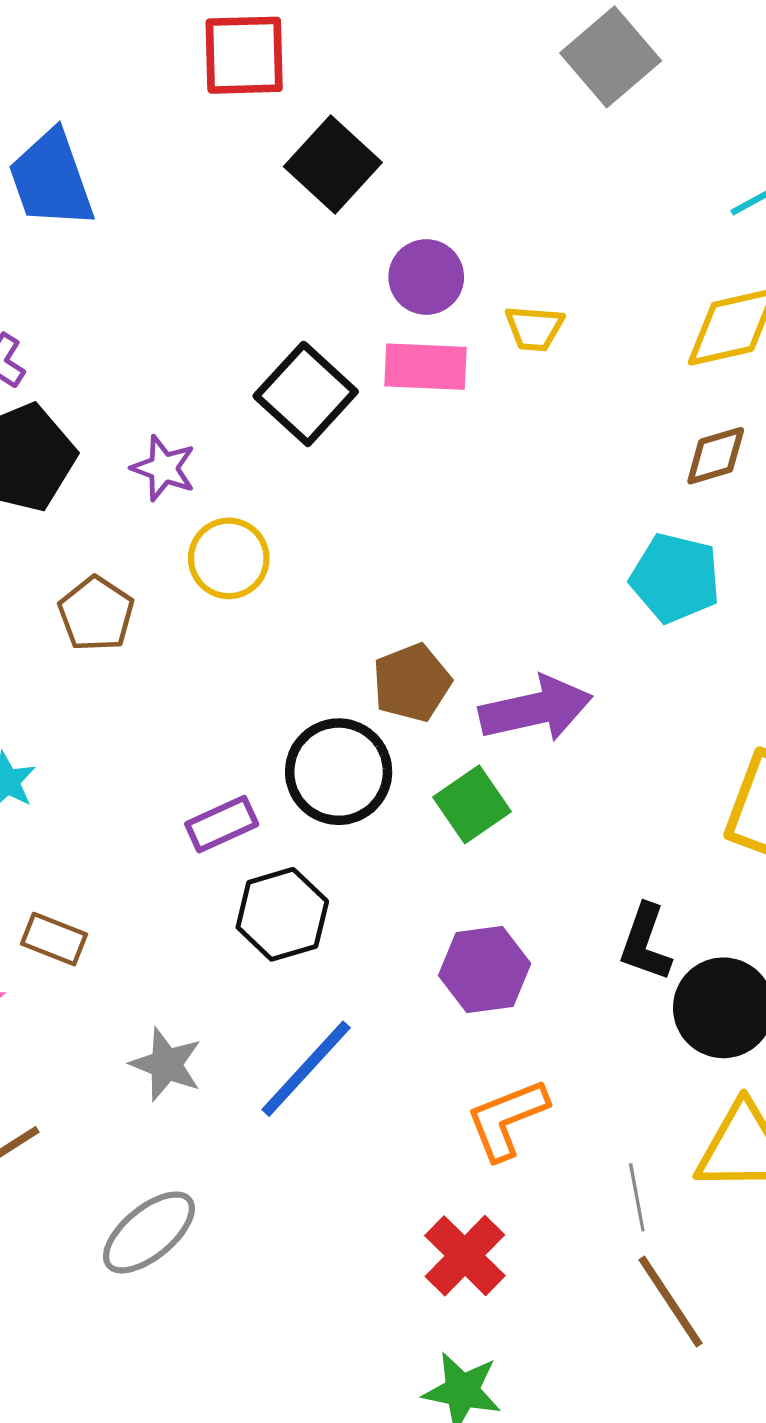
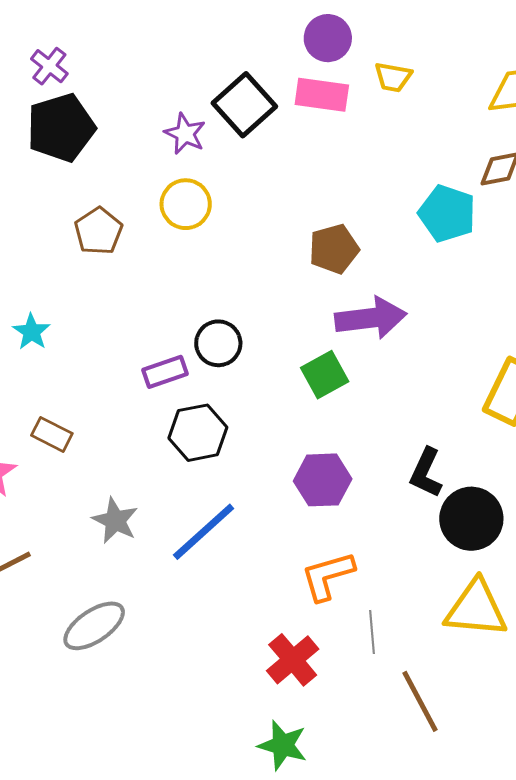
purple star: (163, 468) -> (185, 134), moved
cyan pentagon: (675, 578) -> (447, 214), moved
brown pentagon: (412, 683) -> (334, 249), moved
black circle: (339, 772) -> (218, 343), moved, size x0.7
gray line: (637, 1197) -> (372, 632), moved

